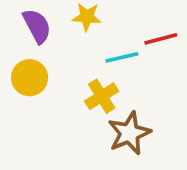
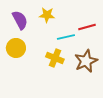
yellow cross: (102, 96) -> (55, 58), turned -36
brown star: (129, 133) -> (86, 61), moved

